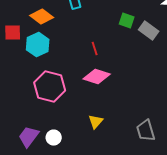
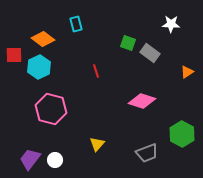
pink diamond: (97, 77) -> (142, 101), moved
gray trapezoid: (146, 131) -> (147, 153), turned -95

